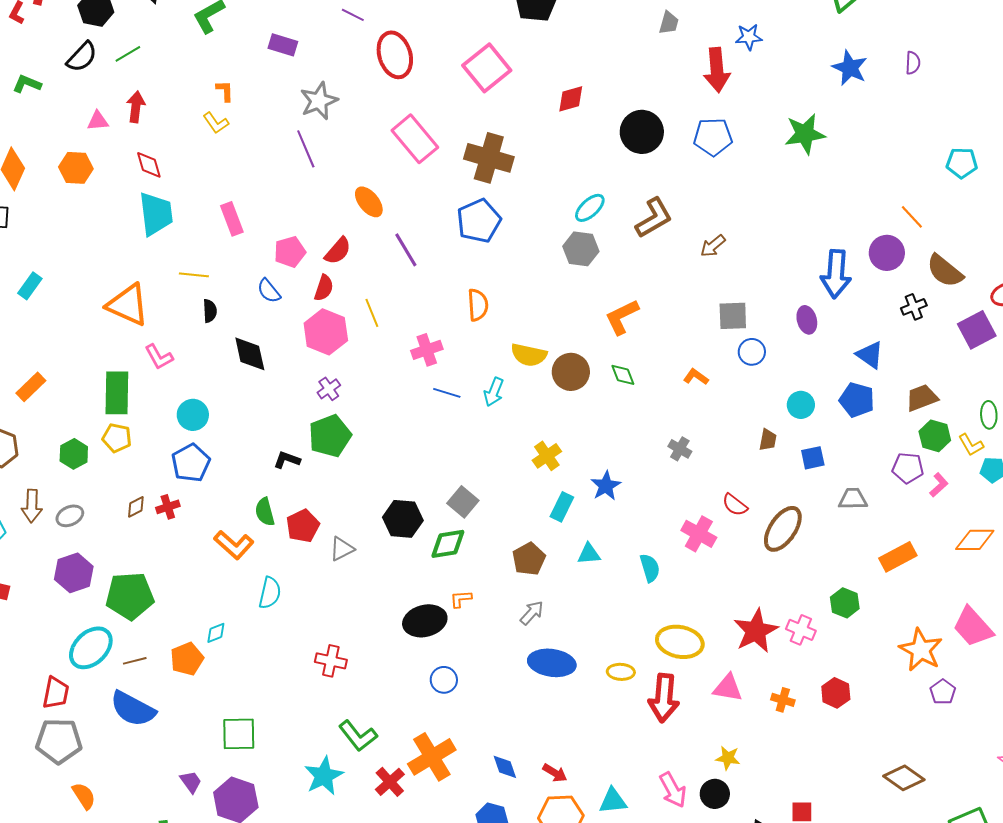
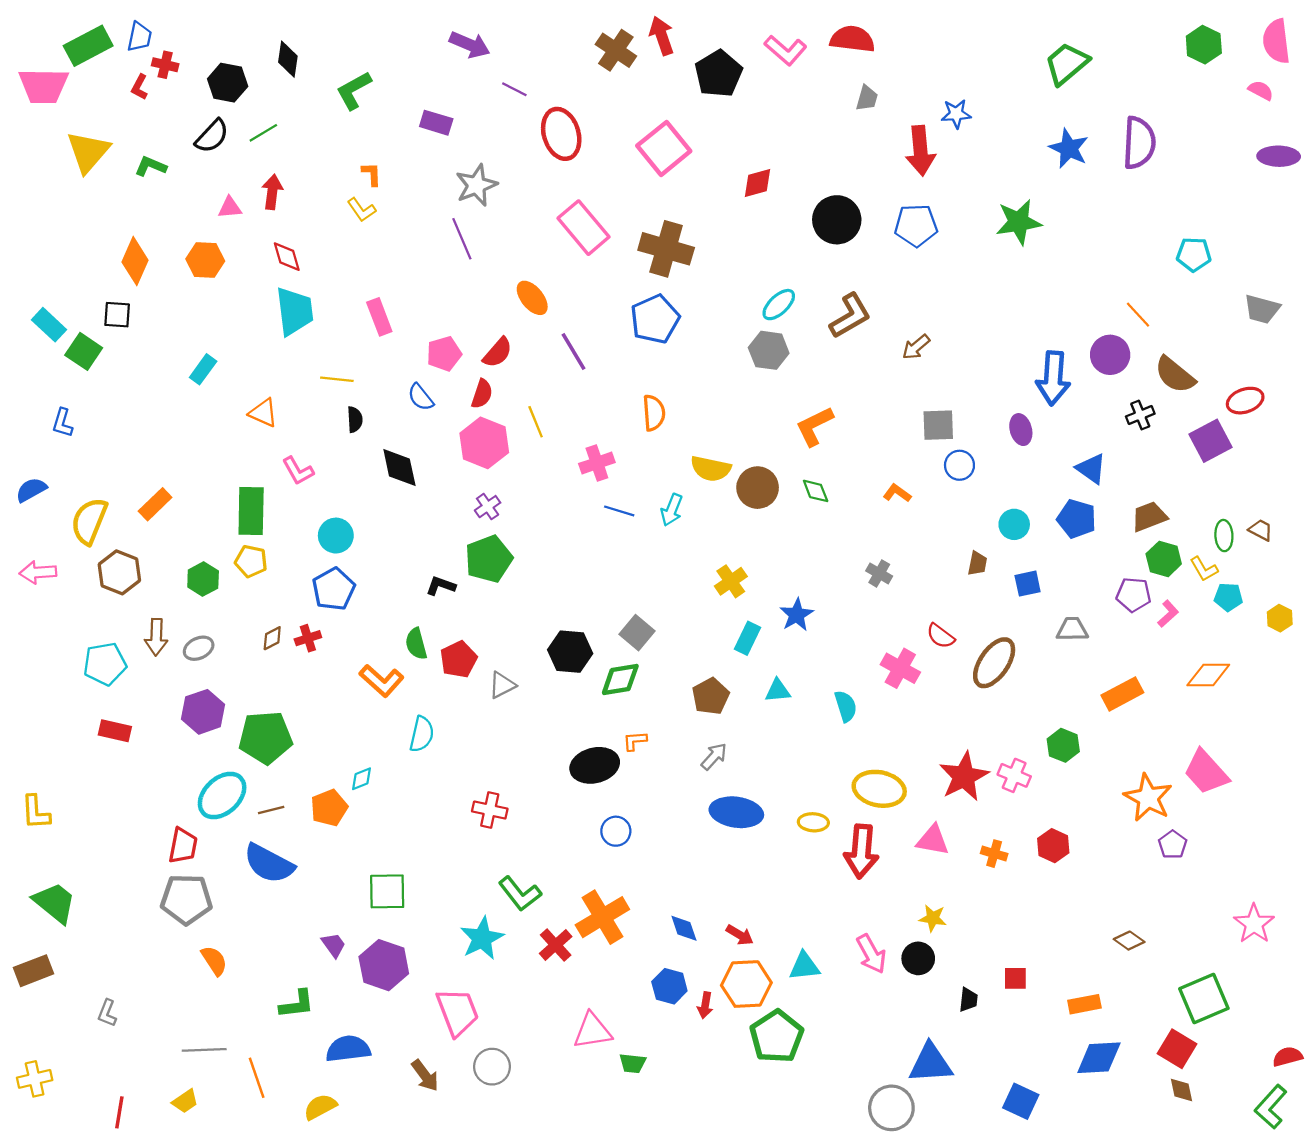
purple semicircle: (913, 63) -> (1139, 143), size x2.0
cyan rectangle: (30, 286) -> (203, 369), moved
orange triangle: (128, 305) -> (263, 413), size x0.6
brown diamond: (904, 778) -> (1129, 941), size x0.7

